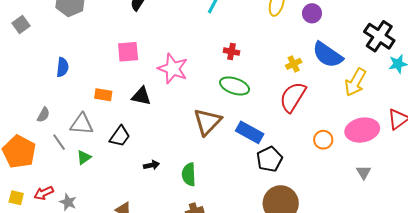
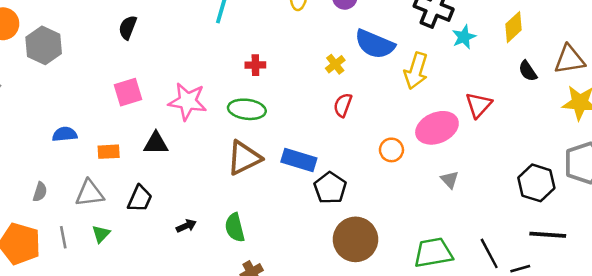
blue semicircle: (62, 67) -> (65, 134), moved, turned -90
green ellipse: (235, 86) -> (247, 109), moved
red semicircle: (293, 97) -> (343, 105), size x0.6
brown triangle: (207, 122) -> (244, 158), turned 32
gray line: (59, 142) -> (63, 237), moved, turned 36

